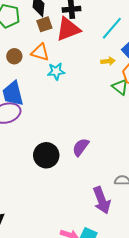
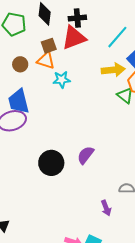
brown square: (44, 24) -> (49, 46), moved
yellow arrow: (108, 61) -> (113, 70), size x1.6
purple arrow: (102, 200) -> (106, 208), size x0.6

